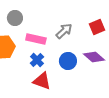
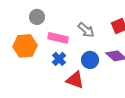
gray arrow: (64, 31) -> (86, 30), turned 84
red triangle: (42, 81) -> (75, 80), moved

